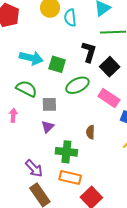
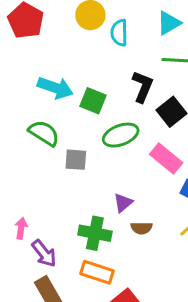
pink arrow: (13, 115) -> (21, 228), moved
purple triangle: (48, 127) -> (123, 203), moved
brown semicircle: (90, 132) -> (141, 228), moved, turned -96

